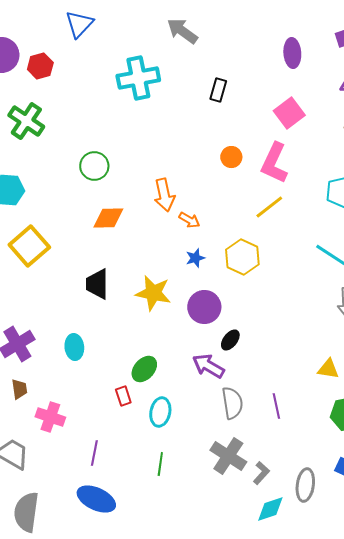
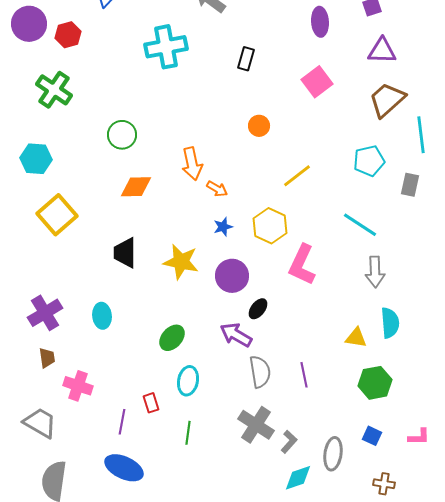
pink L-shape: (274, 163) -> (302, 265), moved
red rectangle: (123, 396) -> (151, 403), moved

